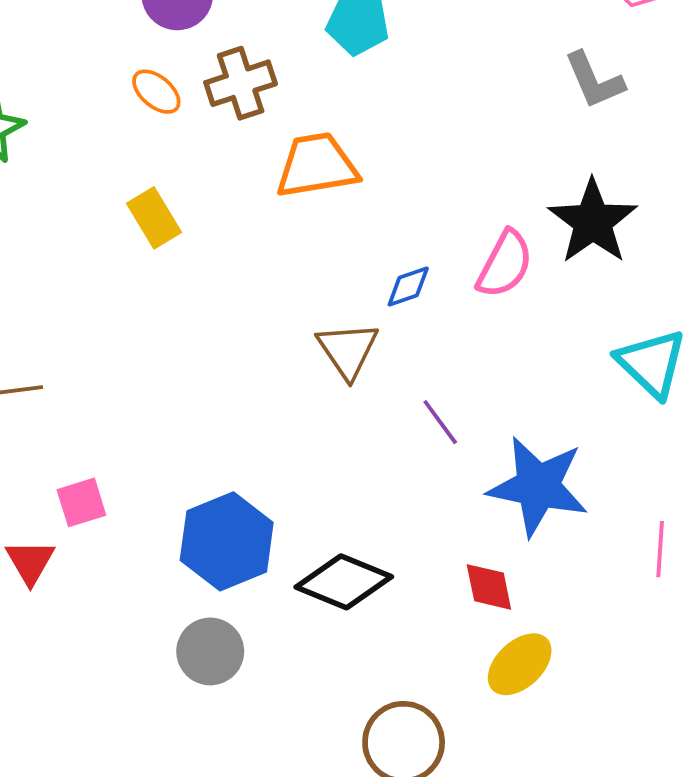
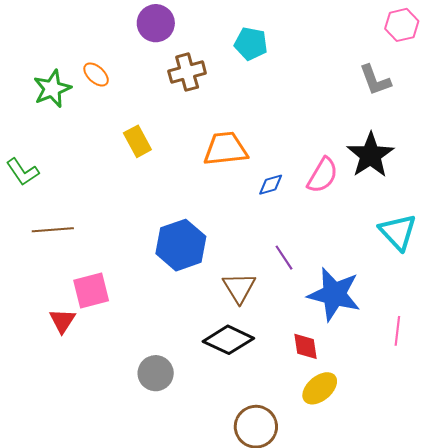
orange ellipse: (156, 92) -> (96, 74), moved
orange trapezoid: (317, 166) -> (225, 149), moved
brown triangle: (348, 350) -> (239, 288), moved
pink square: (81, 502) -> (91, 291), size x1.4
blue hexagon: (227, 541) -> (181, 245), moved

